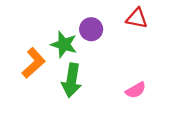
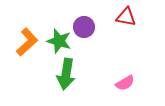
orange L-shape: (33, 63) -> (27, 42), moved

